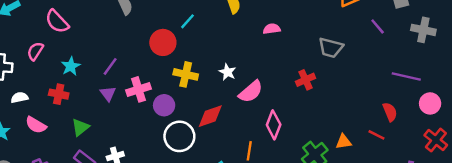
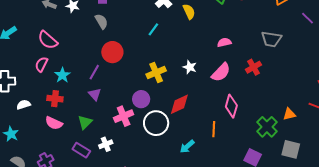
pink semicircle: (272, 29) -> (224, 42), moved
red circle: (163, 42) -> (112, 52), moved
pink semicircle: (35, 51) -> (41, 64), moved
yellow cross: (186, 74) -> (156, 72), turned -30
pink cross: (139, 89) -> (124, 116), moved
pink semicircle: (251, 92) -> (221, 72), moved
pink semicircle: (36, 125) -> (54, 123), moved
green triangle: (80, 127) -> (85, 122), moved

